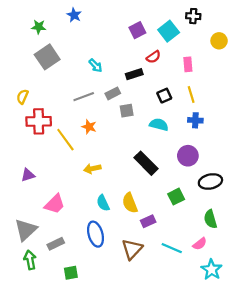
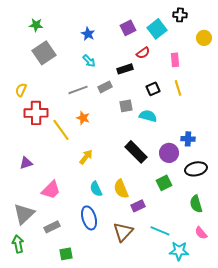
blue star: (74, 15) -> (88, 34), moved
gray square: (127, 111) -> (126, 106), moved
blue cross: (195, 120) -> (188, 139), moved
purple circle: (188, 156) -> (169, 153), moved
yellow arrow: (92, 169) -> (86, 157), turned 140
pink semicircle: (200, 244) -> (201, 233), moved, turned 88
green arrow: (30, 260) -> (18, 244), moved
cyan star: (212, 270) -> (179, 251), moved, turned -30

